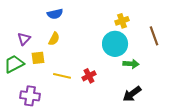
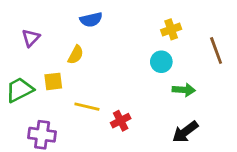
blue semicircle: (55, 14) -> (91, 20), moved
purple triangle: (24, 39) -> (31, 38), moved
cyan circle: (115, 44) -> (161, 62), size x0.6
red cross: (89, 76) -> (121, 121), moved

